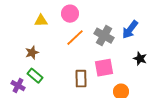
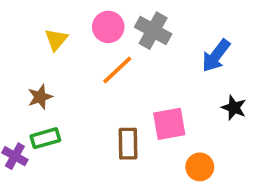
yellow triangle: (41, 21) -> (56, 39), turned -48
gray cross: (104, 36) -> (153, 31), moved
green rectangle: (35, 76) -> (45, 138), turned -56

